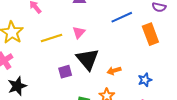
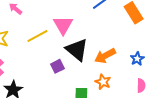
pink triangle: (79, 32) -> (63, 25), size x1.5
orange arrow: (114, 71) -> (105, 56), size x1.5

